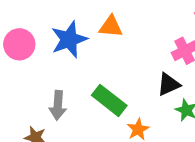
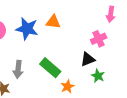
blue star: (69, 39) -> (27, 29), turned 30

